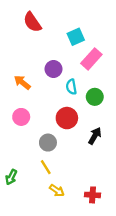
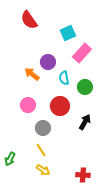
orange arrow: (22, 82) -> (32, 74), moved
pink circle: (21, 117) -> (28, 105), moved
yellow arrow: (57, 190) -> (43, 170), moved

